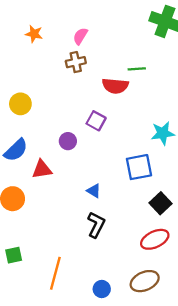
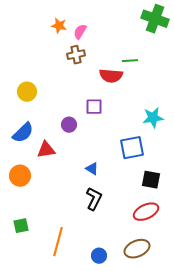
orange star: (34, 34) -> (59, 26), moved
purple square: (96, 121) -> (94, 107), turned -30
black square: (160, 203) -> (151, 180), turned -36

